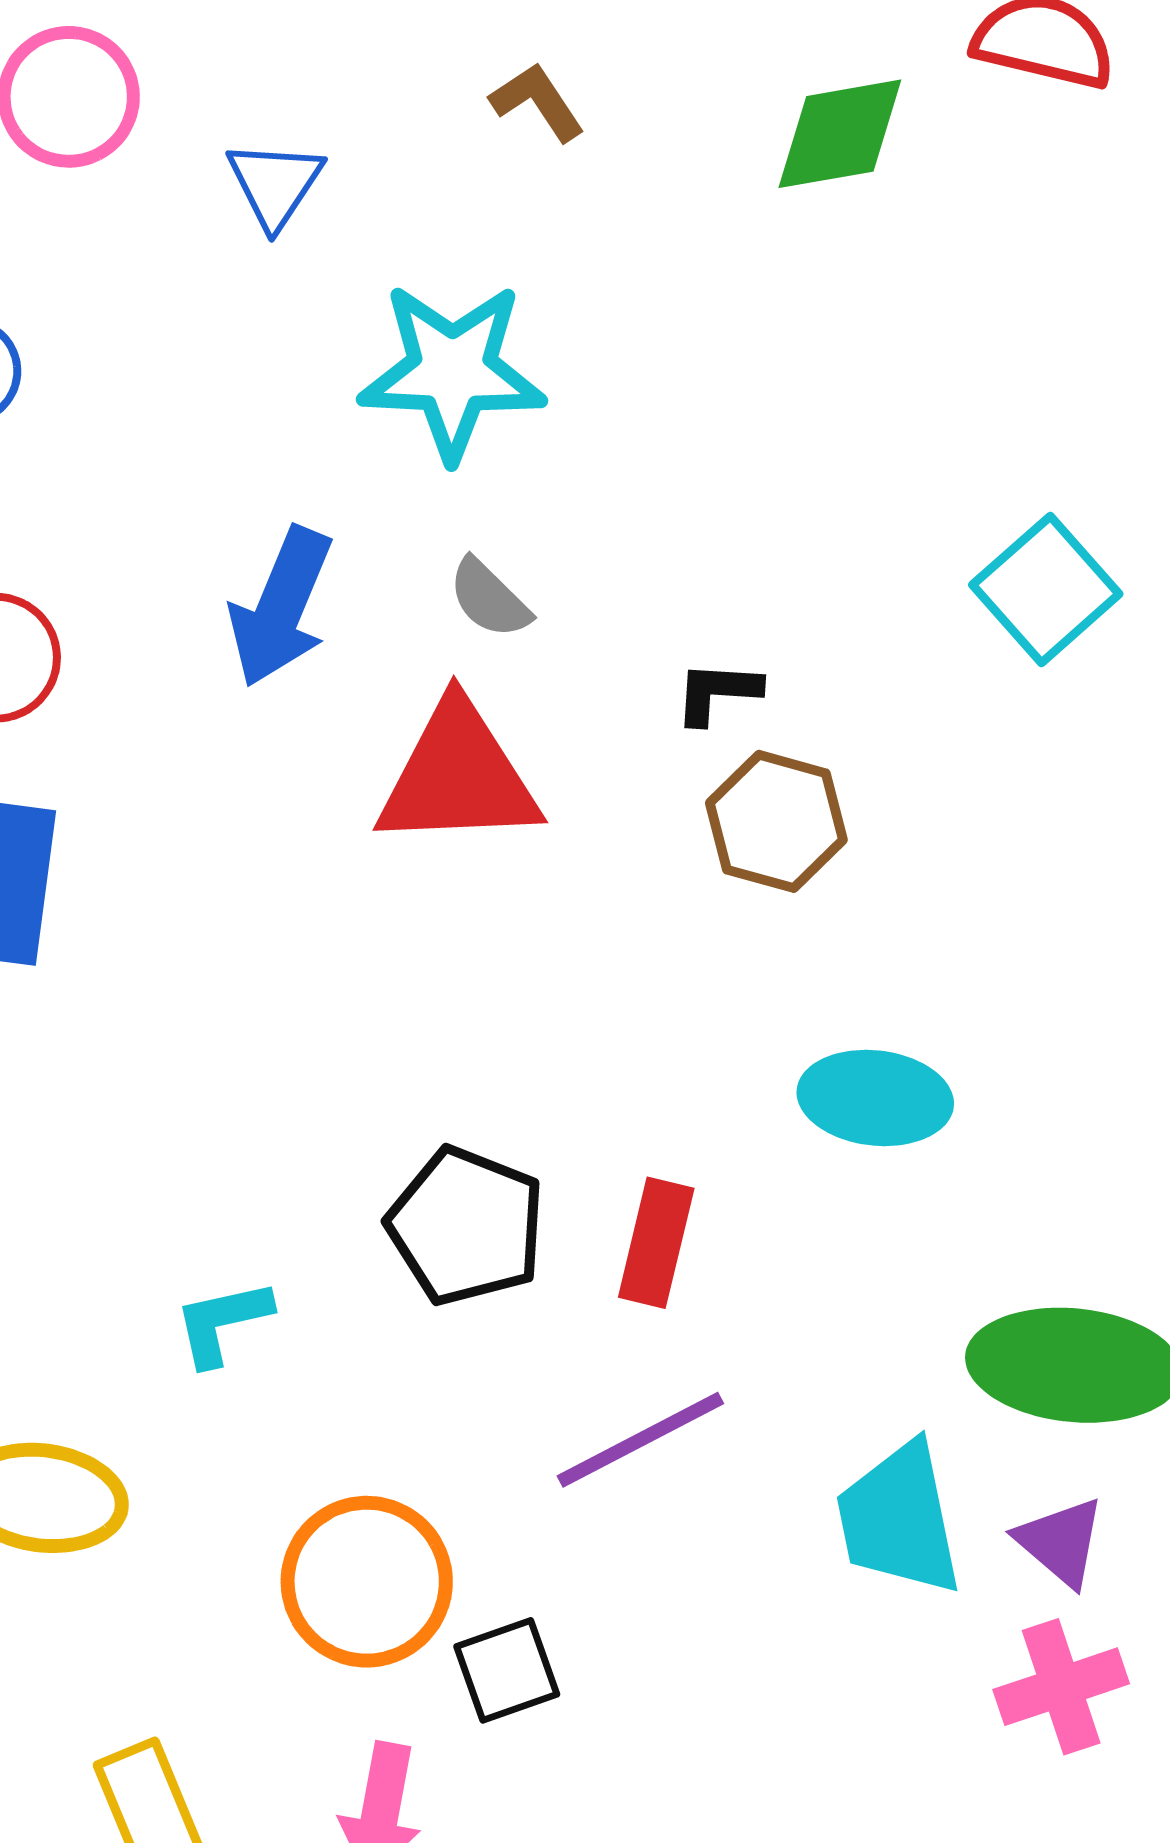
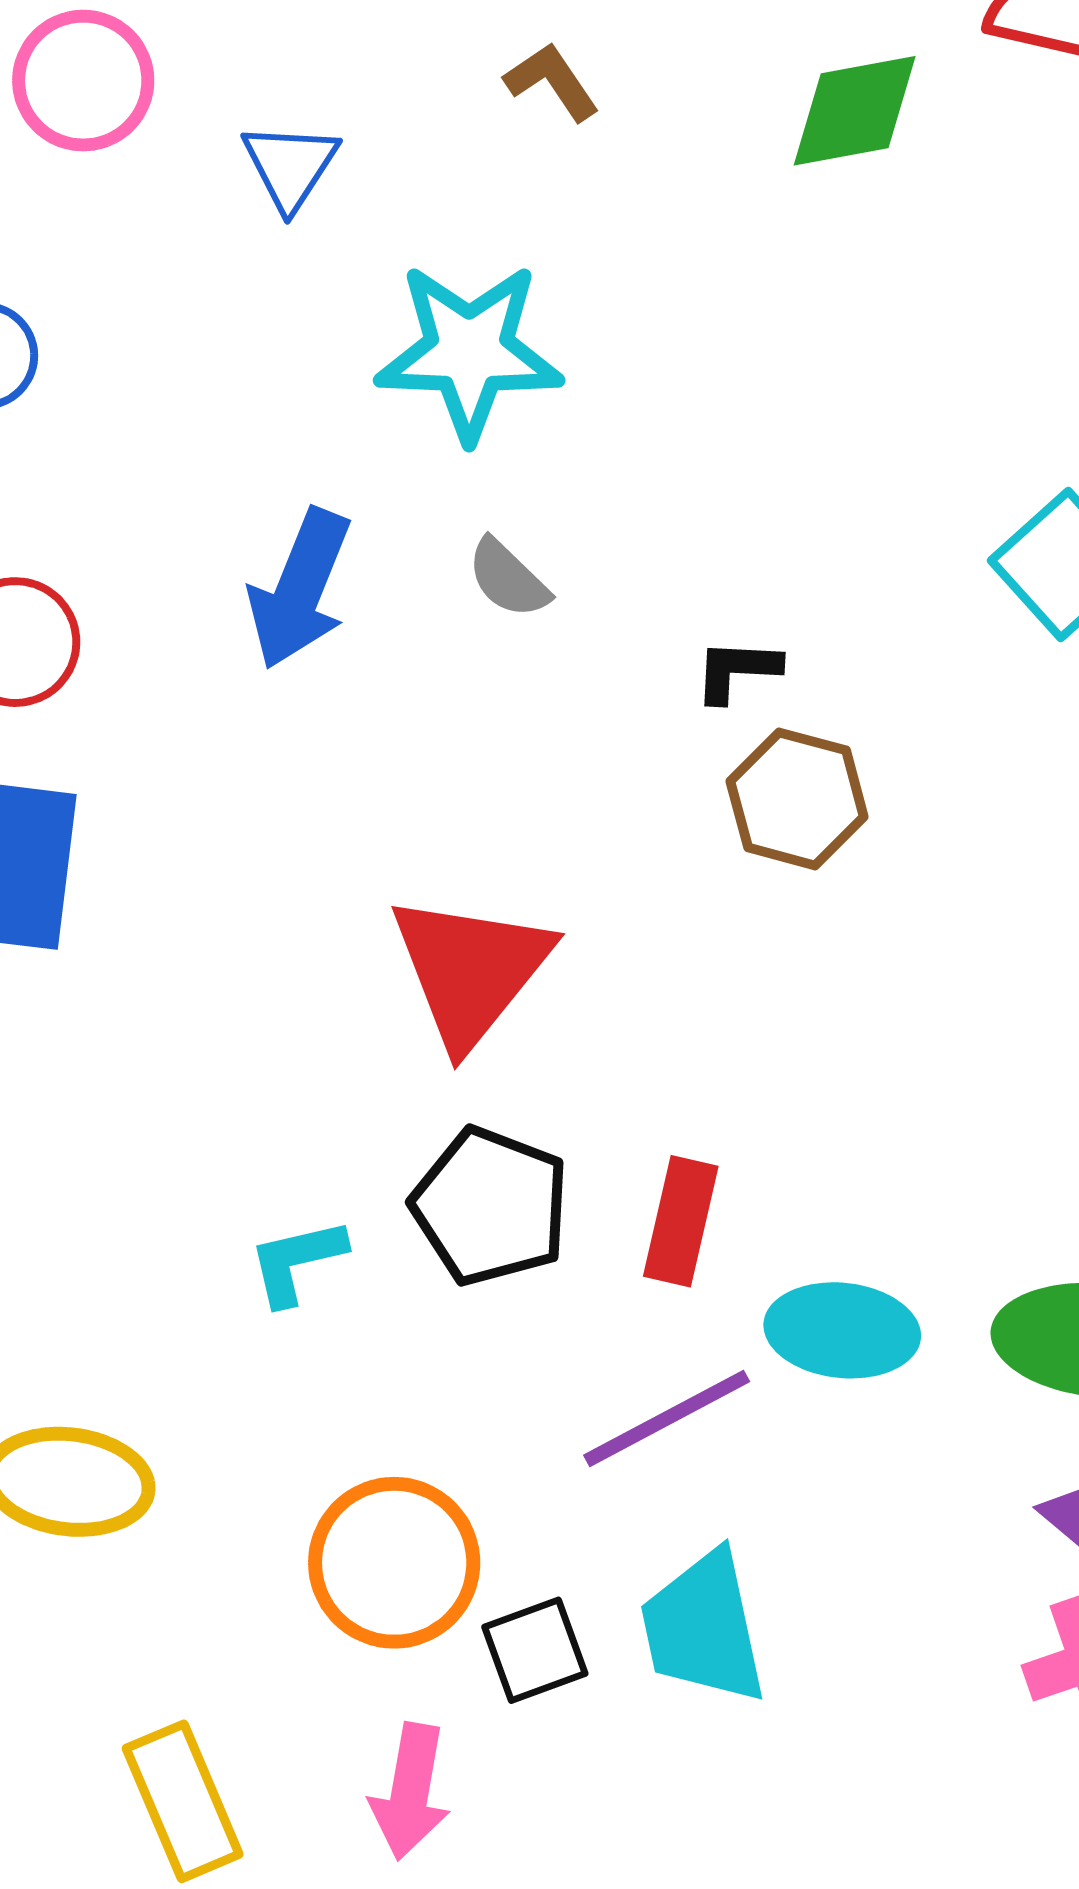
red triangle: (458, 776) -> (471, 970), moved, turned -48
cyan ellipse: (875, 1098) -> (842, 1330), moved
cyan L-shape: (222, 1322) -> (297, 1261), moved
cyan trapezoid: (899, 1519) -> (703, 1628), moved

